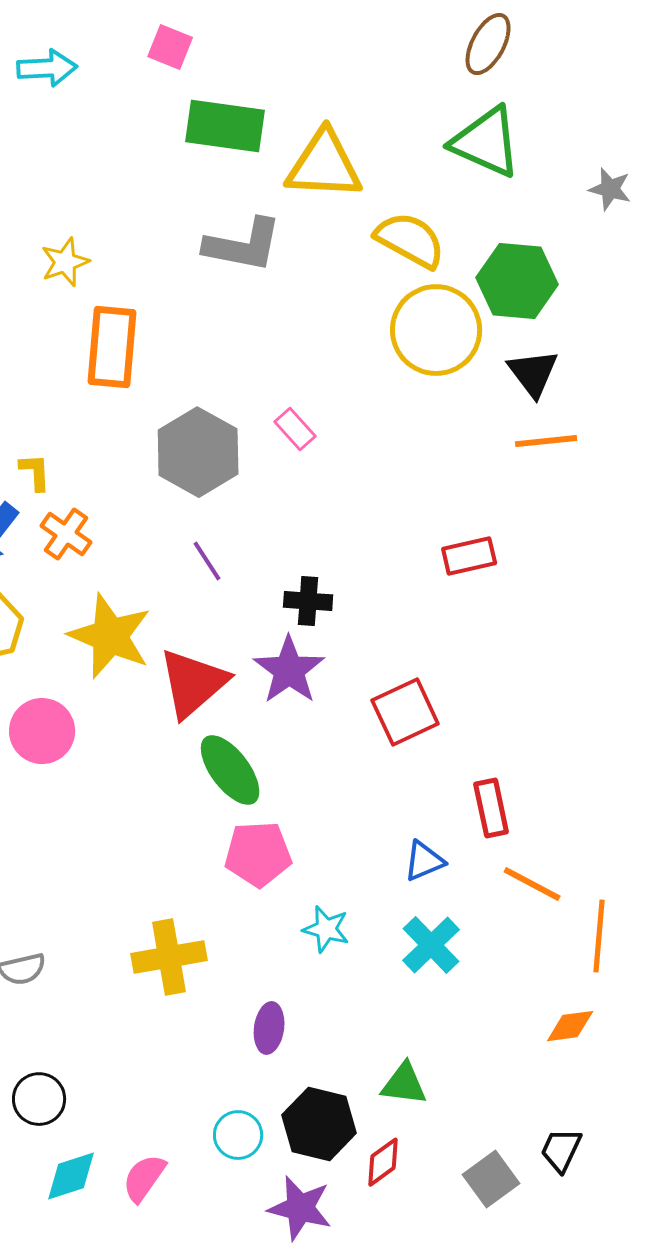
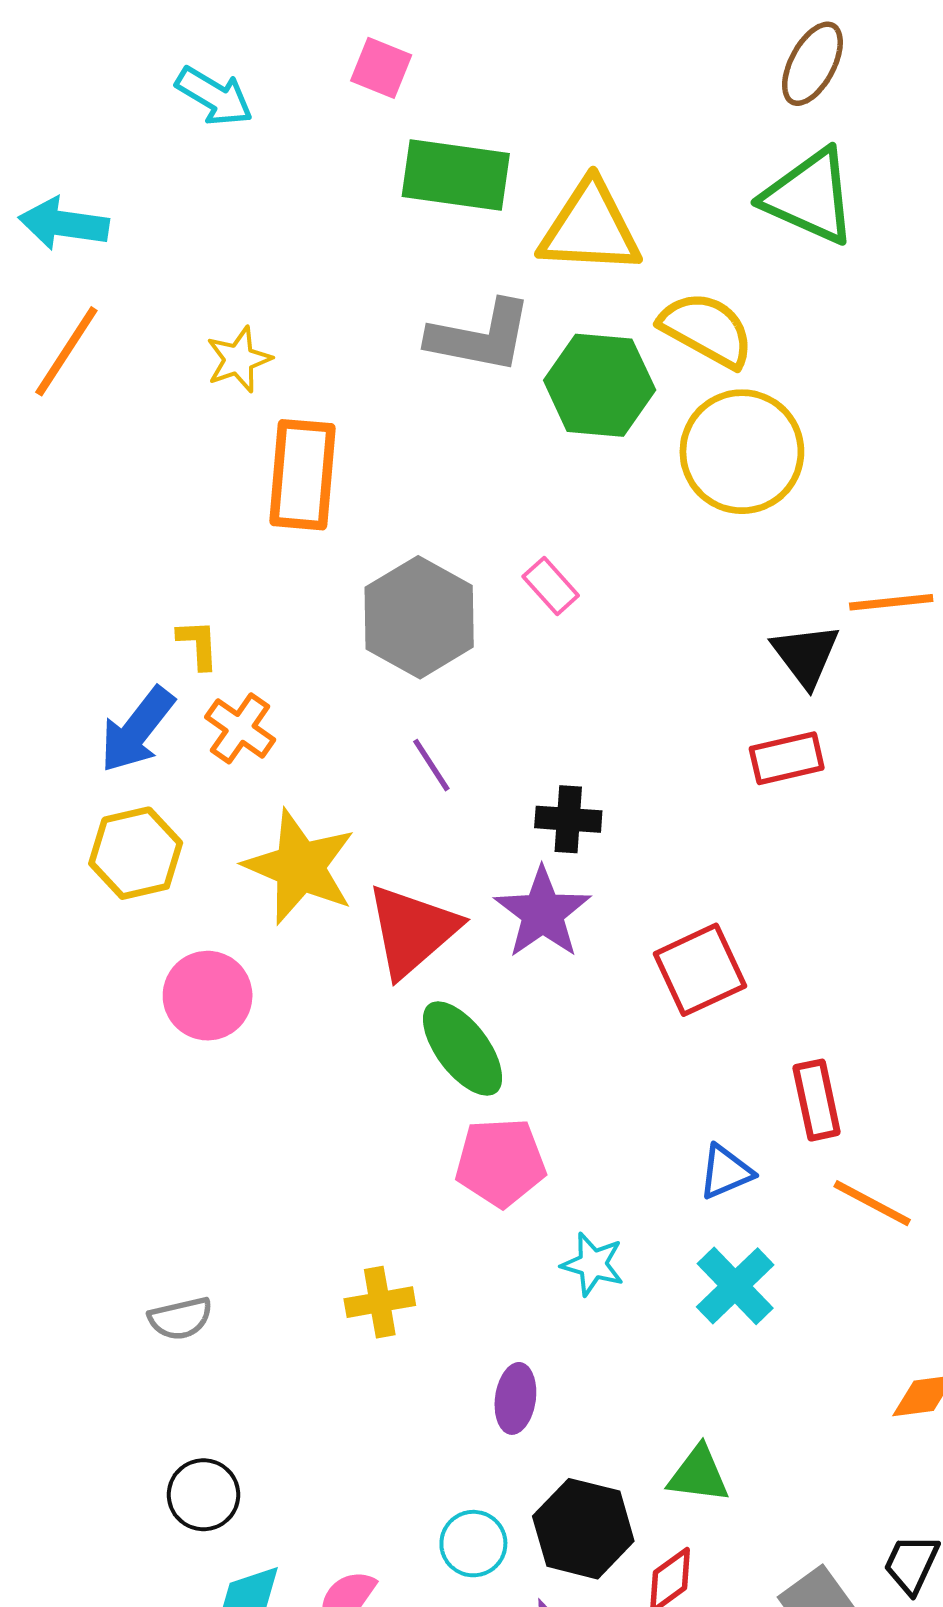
cyan arrow: (47, 68) -> (214, 96), turned 34
green hexagon: (517, 281) -> (600, 385), moved
black triangle: (533, 373) -> (806, 655), moved
yellow cross: (169, 957) -> (380, 1302), size x0.7

